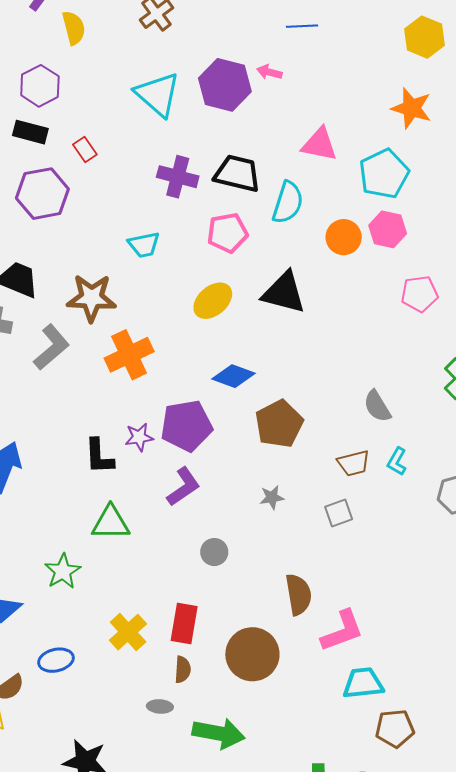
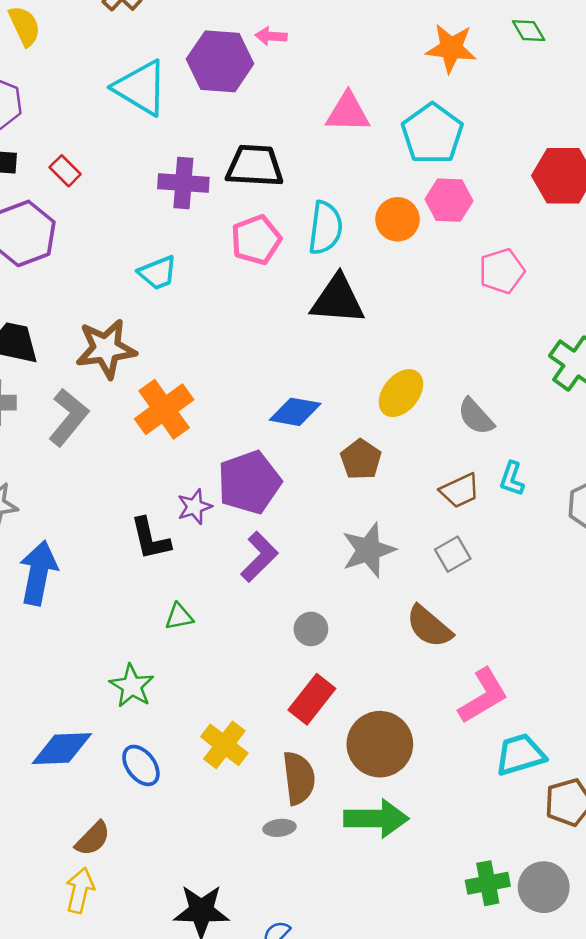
cyan semicircle: (288, 203) -> (325, 228), moved
yellow ellipse: (213, 301) -> (401, 393), moved
brown pentagon: (279, 424) -> (361, 459), size x0.7
gray star: (272, 497) -> (368, 550), size x1.8
green triangle: (111, 523) -> (179, 617), size x0.6
brown semicircle: (299, 594) -> (429, 626), moved, turned 150
red rectangle: (184, 623) -> (312, 699), moved, turned 39
blue ellipse: (56, 660) -> (141, 765), moved, turned 76
brown semicircle: (183, 670) -> (299, 778), size x1.6
green arrow: (219, 733) -> (376, 819), moved

